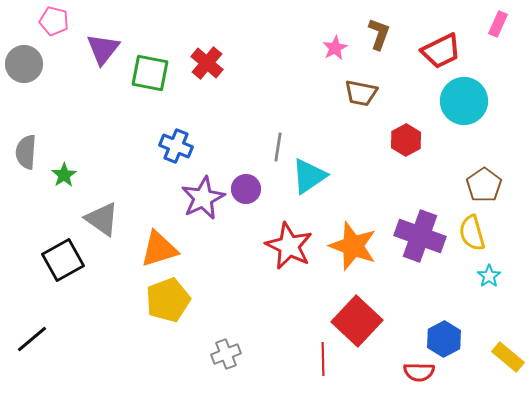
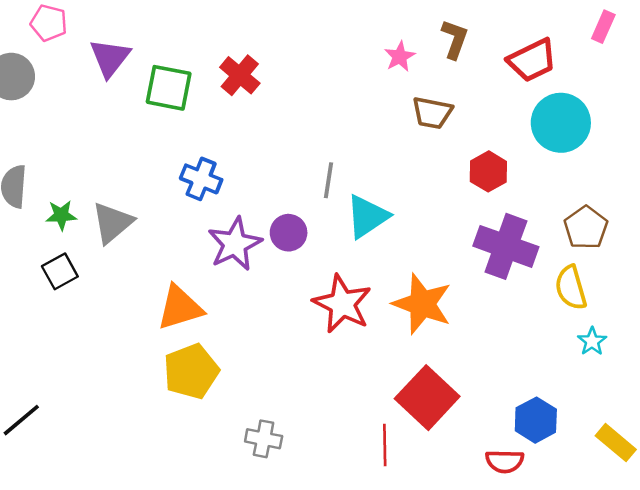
green star: (64, 175) -> (61, 215), turned 30
gray triangle: (102, 219) -> (112, 223), moved, turned 45
purple cross: (420, 236) -> (506, 246), moved
black square: (63, 260) -> (60, 271), moved, size x0.7
gray cross: (226, 354) -> (264, 439), turned 32

